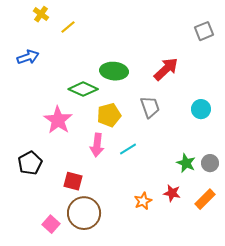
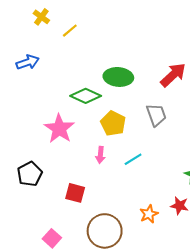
yellow pentagon: (109, 115) -> (113, 123), turned -30
pink arrow: (97, 145) -> (100, 155), size x0.7
brown circle: (84, 213) -> (105, 231), moved

